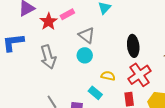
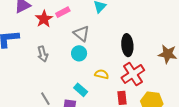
gray arrow: (48, 57) -> (43, 54), size x0.7
cyan rectangle: (95, 93) -> (81, 90), moved

